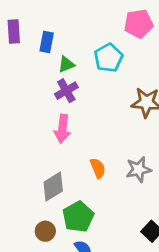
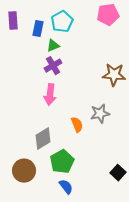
cyan pentagon: (108, 58) -> (62, 22), moved
gray star: (139, 169) -> (100, 114), moved
brown circle: (45, 231) -> (24, 171), moved, size x1.5

